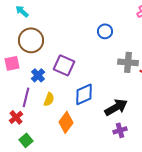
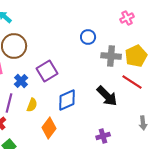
gray cross: (128, 62) -> (111, 56), moved
purple square: (64, 65) -> (47, 71), turned 35
black arrow: (116, 107) -> (107, 96), moved, turned 75

